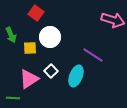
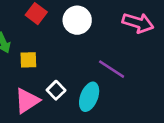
white circle: (50, 37) -> (77, 20), moved

